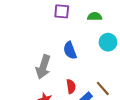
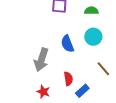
cyan circle: (108, 42) -> (93, 37), moved
brown line: (103, 88) -> (103, 69), moved

